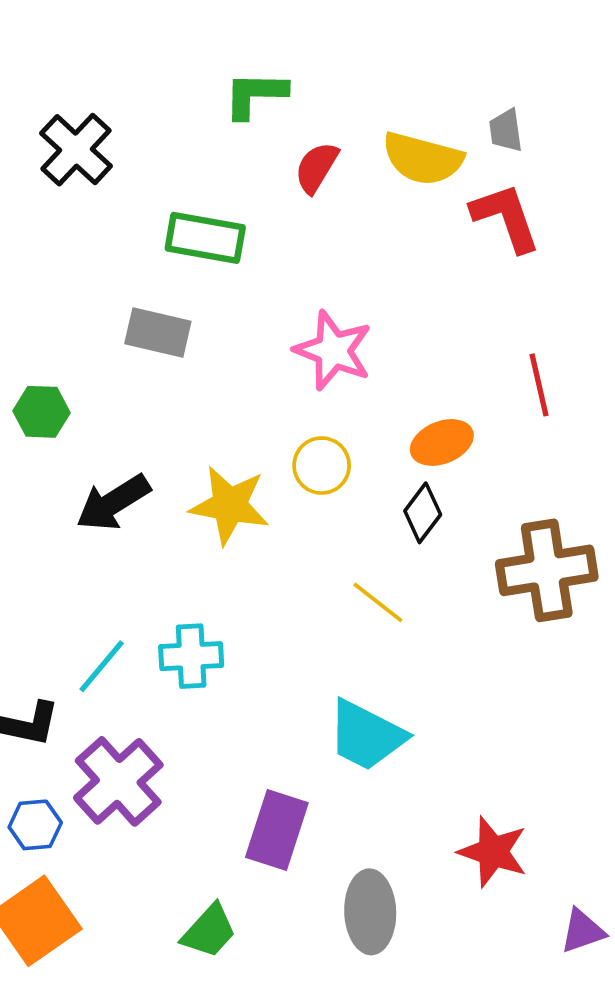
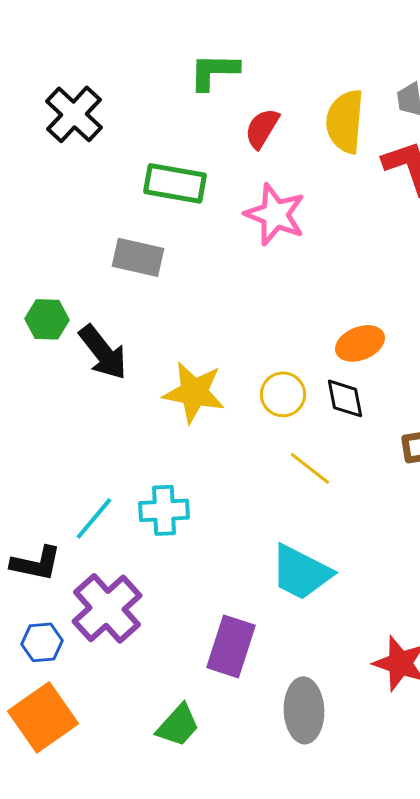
yellow semicircle: (423, 159) -> (345, 121), turned 80
pink star: (333, 350) -> (275, 214), moved
yellow circle: (322, 466) -> (283, 394), moved
black arrow: (113, 503) -> (103, 352), moved, turned -96
black diamond: (423, 513) -> (345, 398), turned -48

